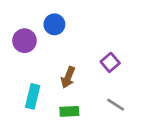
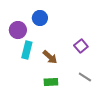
brown arrow: (68, 77) -> (50, 57), turned -70
cyan rectangle: (33, 96) -> (27, 50), moved

